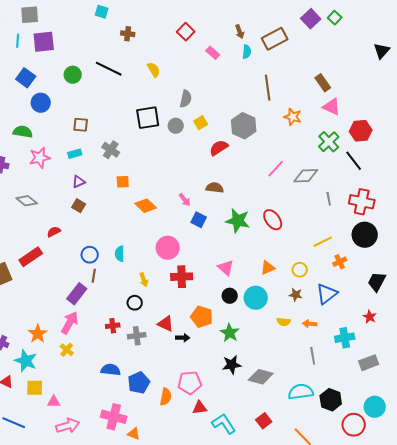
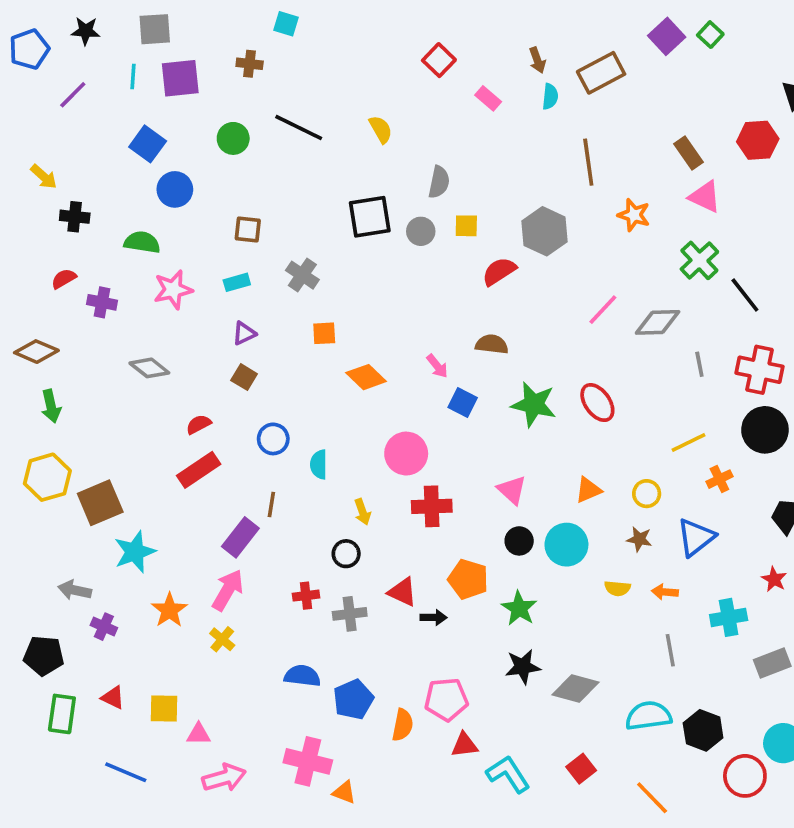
brown cross: (128, 34) -> (250, 64), moved
yellow square: (201, 123) -> (466, 226), turned 32
red hexagon: (361, 131) -> (758, 140), moved
blue circle: (90, 255) -> (273, 439), moved
red rectangle: (31, 257) -> (199, 470), moved
cyan star: (26, 361) -> (135, 552), moved, turned 30

